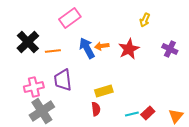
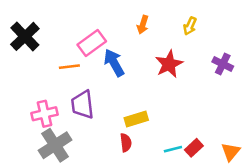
pink rectangle: (70, 18) -> (92, 43), moved
black cross: (28, 42) -> (25, 36), moved
orange arrow: (102, 46) -> (143, 25), moved, turned -64

